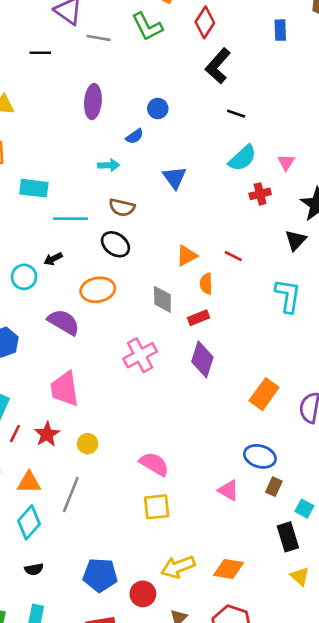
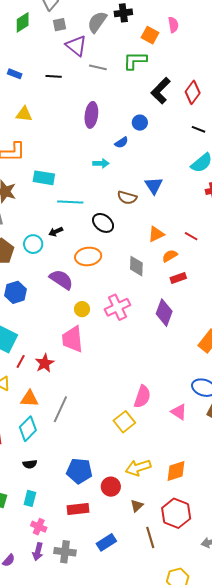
red diamond: (205, 22) -> (193, 92), moved
green L-shape: (147, 27) -> (135, 61), turned 115
black L-shape: (218, 66) -> (161, 91), moved
blue triangle: (175, 178) -> (154, 186), moved
brown semicircle: (122, 207) -> (127, 198), moved
orange semicircle: (206, 284) -> (170, 256), turned 56
red rectangle: (199, 318) -> (178, 278), moved
pink trapezoid: (65, 389) -> (72, 339), moved
yellow circle: (88, 444) -> (82, 309), moved
pink semicircle: (154, 464) -> (142, 397), moved, turned 75
yellow square: (157, 507) -> (124, 422), turned -35
orange diamond: (228, 569) -> (176, 471), turned -30

